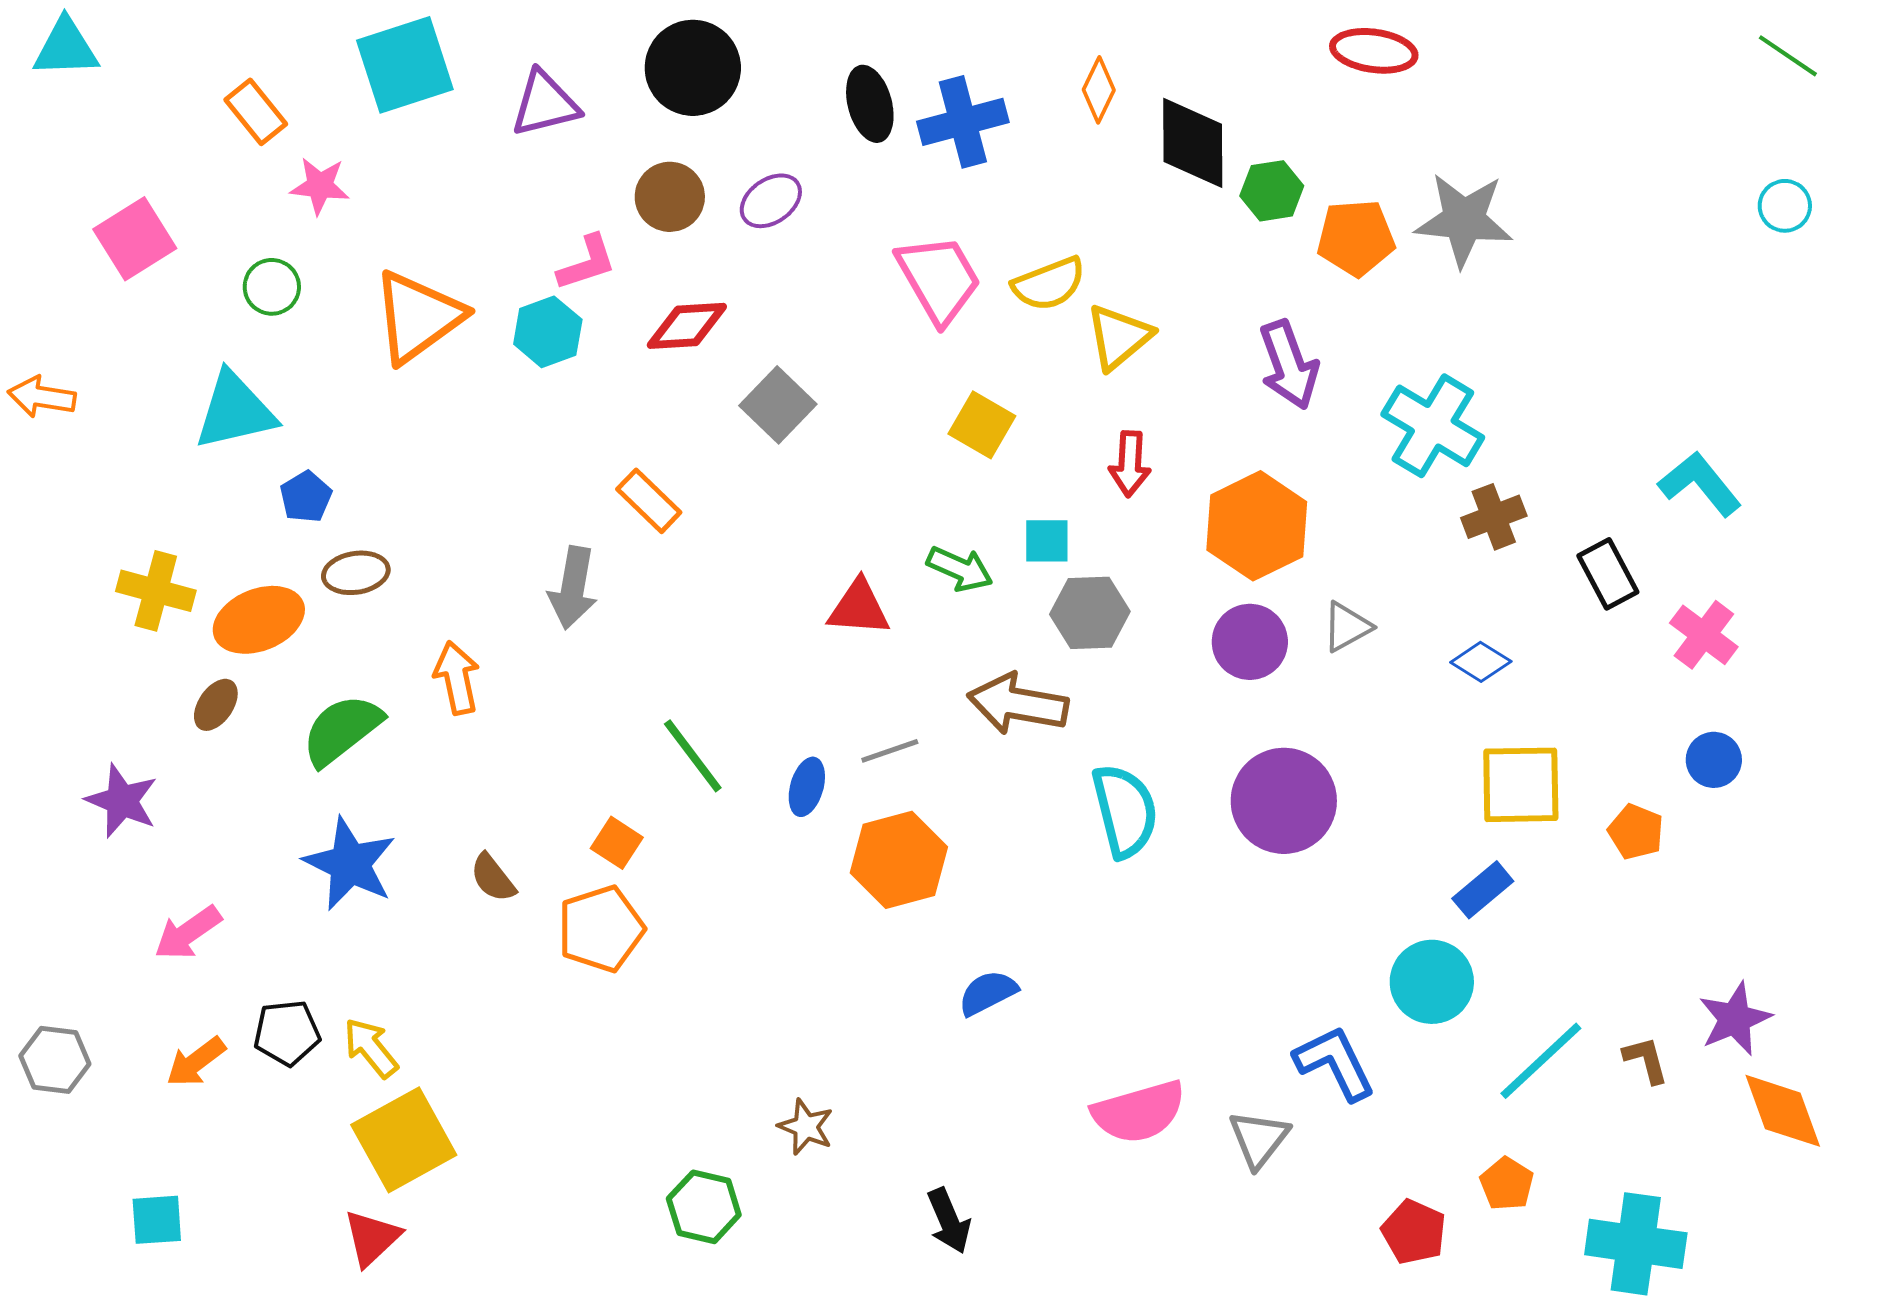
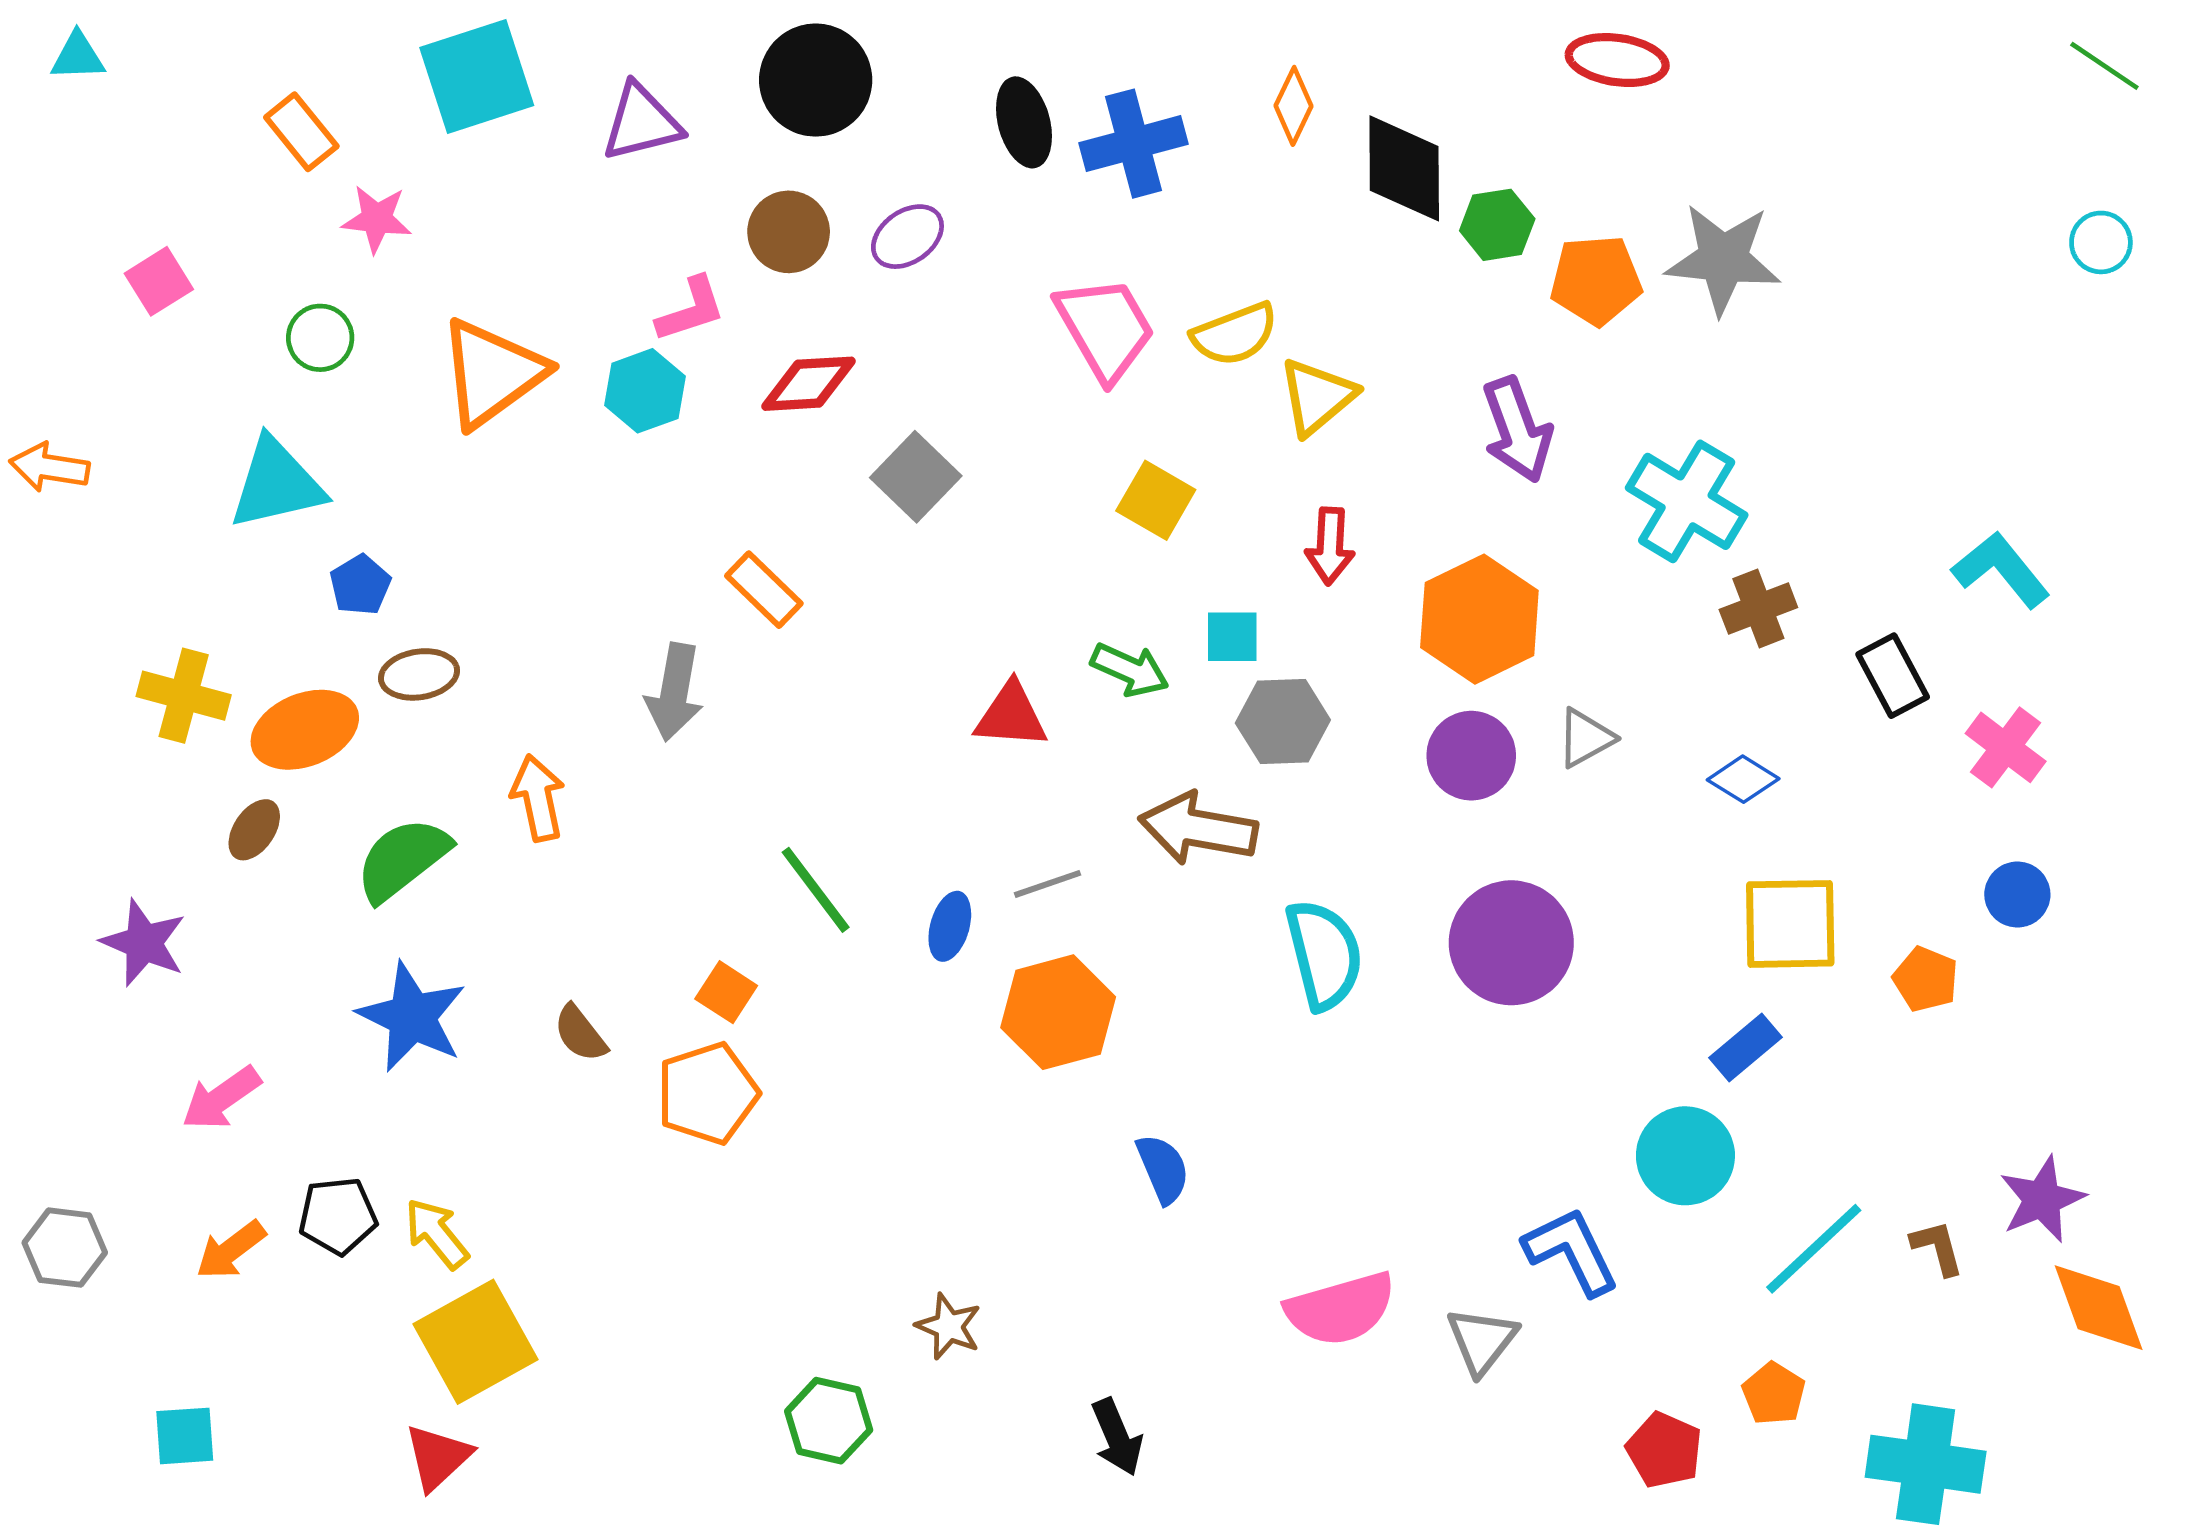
cyan triangle: (66, 48) -> (78, 56), size x0.7
pink square: (135, 239) -> (159, 281), size x0.7
blue semicircle: (988, 993) -> (1163, 1169), turned 94

